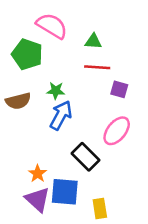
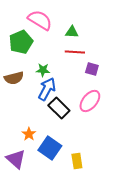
green pentagon: (27, 54) -> (21, 42), turned 30
black rectangle: (86, 157) -> (59, 108), moved
blue square: (65, 192) -> (50, 148), turned 30
purple triangle: (38, 199) -> (16, 159), moved

